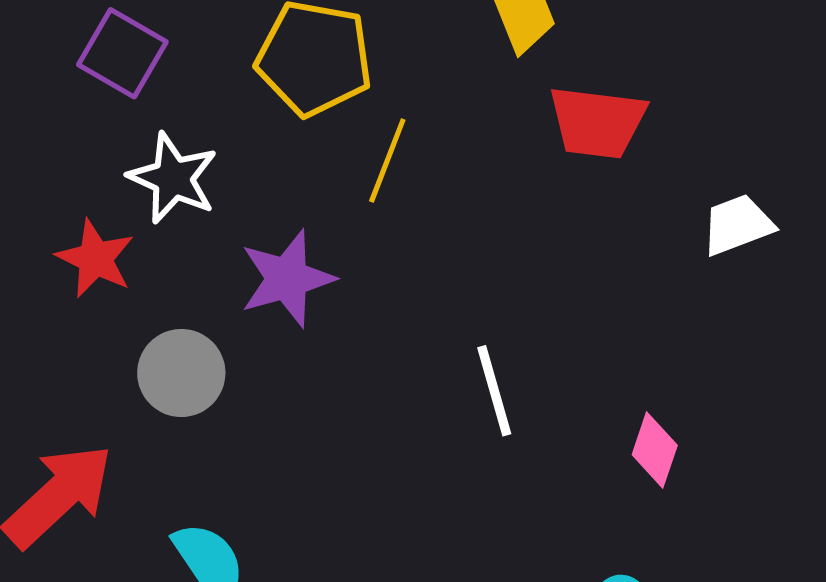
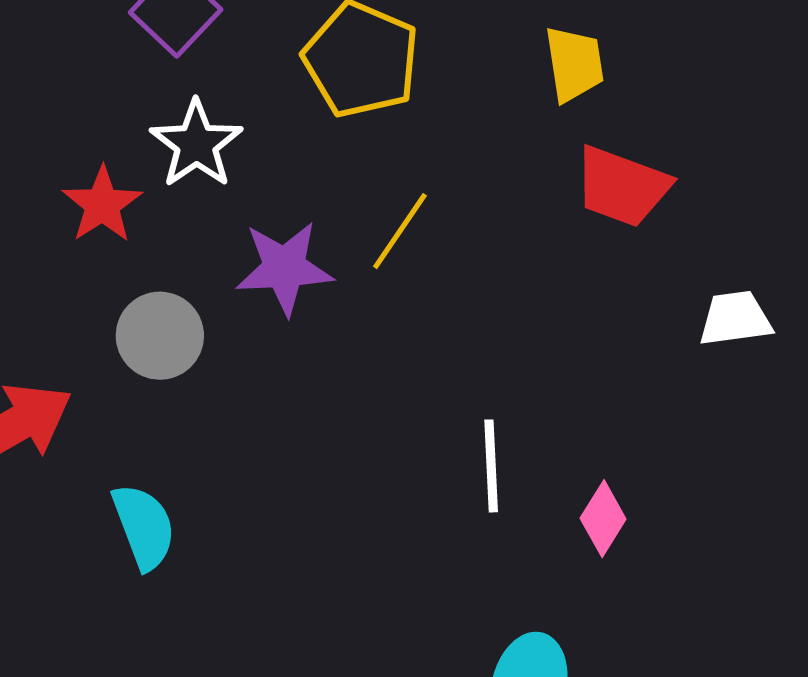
yellow line: (387, 160) -> (400, 231), moved
white line: (494, 391) -> (491, 466), moved

